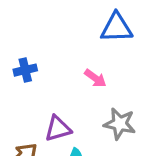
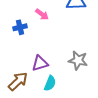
pink arrow: (95, 78) -> (42, 14), moved

